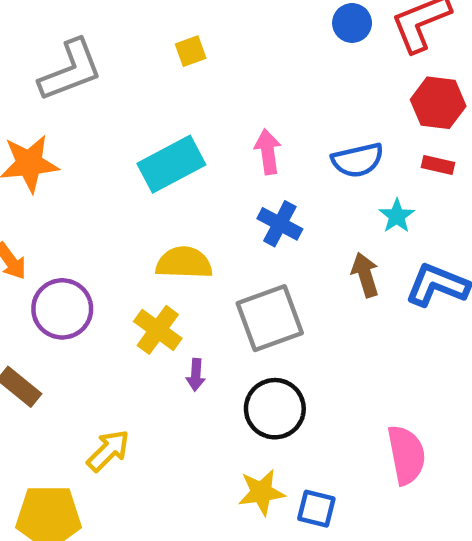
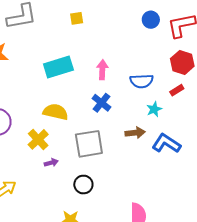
red rectangle: (438, 165) -> (177, 90), turned -56
brown arrow: (365, 275) -> (135, 133), turned 90
purple arrow: (196, 375) -> (51, 163), turned -120
black circle: (275, 409) -> (83, 185), size x0.7

